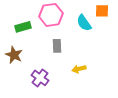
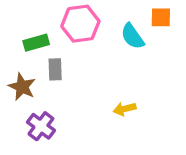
gray rectangle: (57, 46) -> (55, 69), moved
purple cross: (40, 78) -> (41, 126), moved

